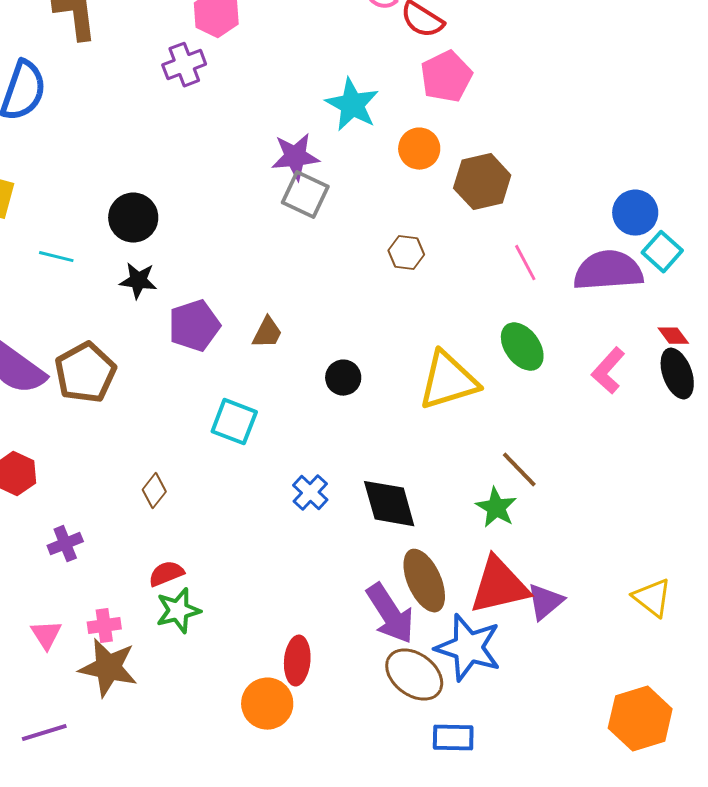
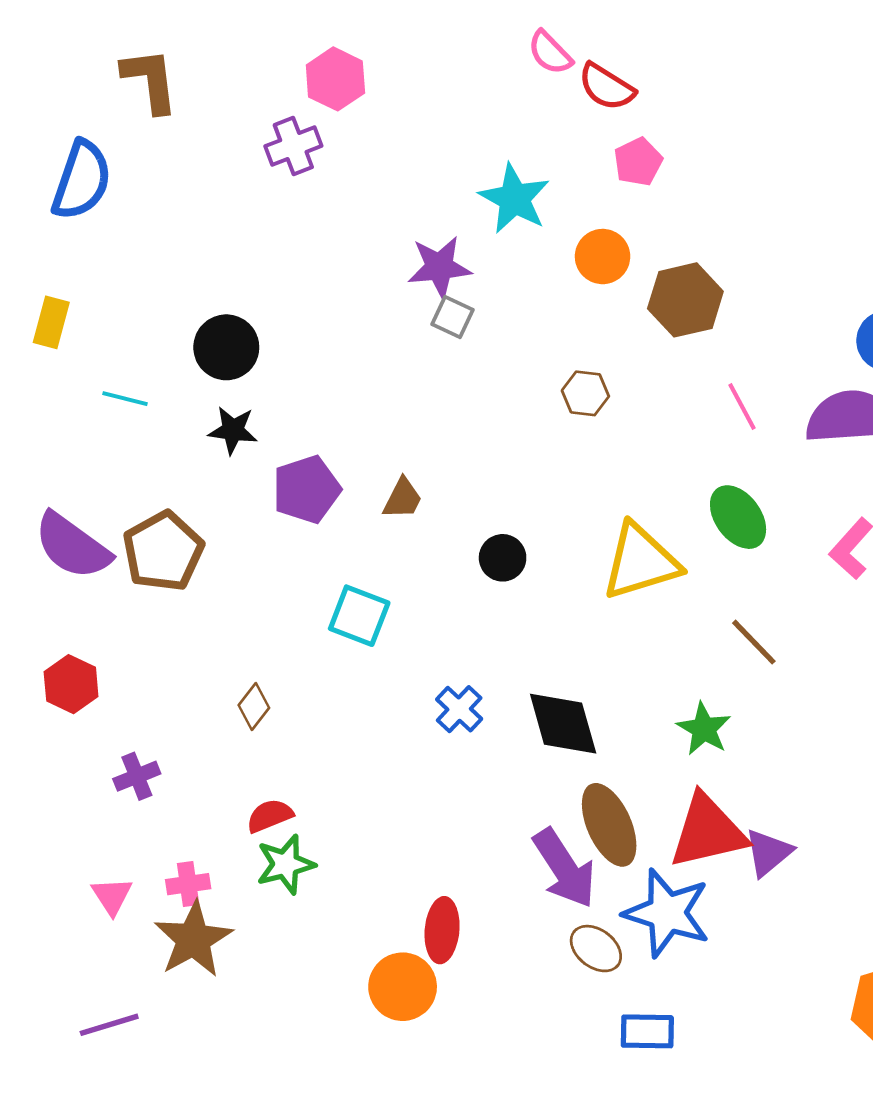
pink pentagon: (446, 77) -> (638, 162), size x0.7
gray square: (305, 195) -> (453, 317), size x0.7
brown line: (519, 470) -> (754, 642), moved
brown star: (108, 668) -> (193, 939), turned 30
brown ellipse: (414, 675) -> (596, 949), size x0.7

